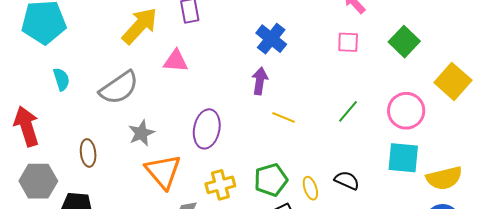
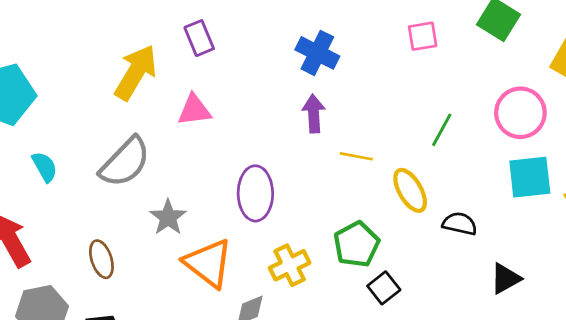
yellow ellipse: (310, 188) -> (410, 190), moved, size x1.4

